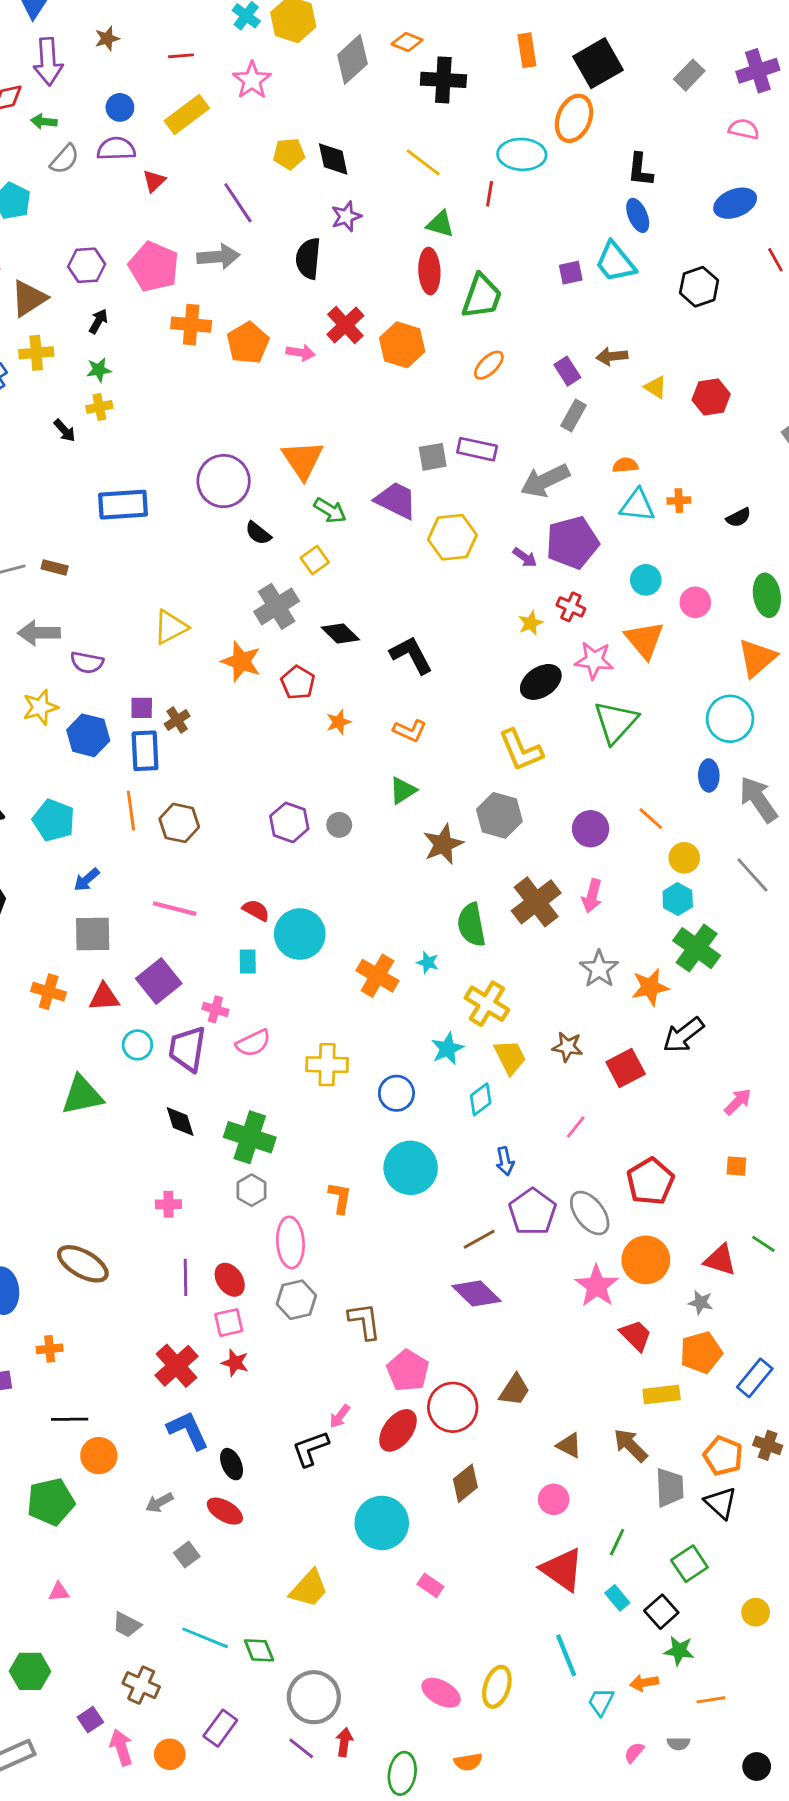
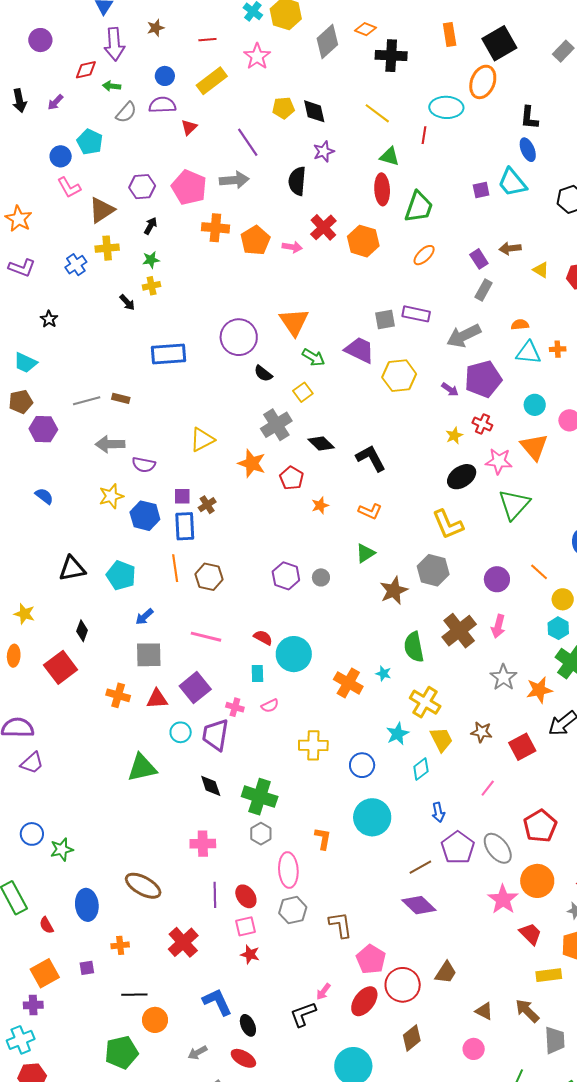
pink semicircle: (253, 1043) -> (270, 706), moved, size x0.7
pink cross: (168, 1204) -> (203, 844), size x1.4
red cross: (176, 1366) -> (183, 942), moved

